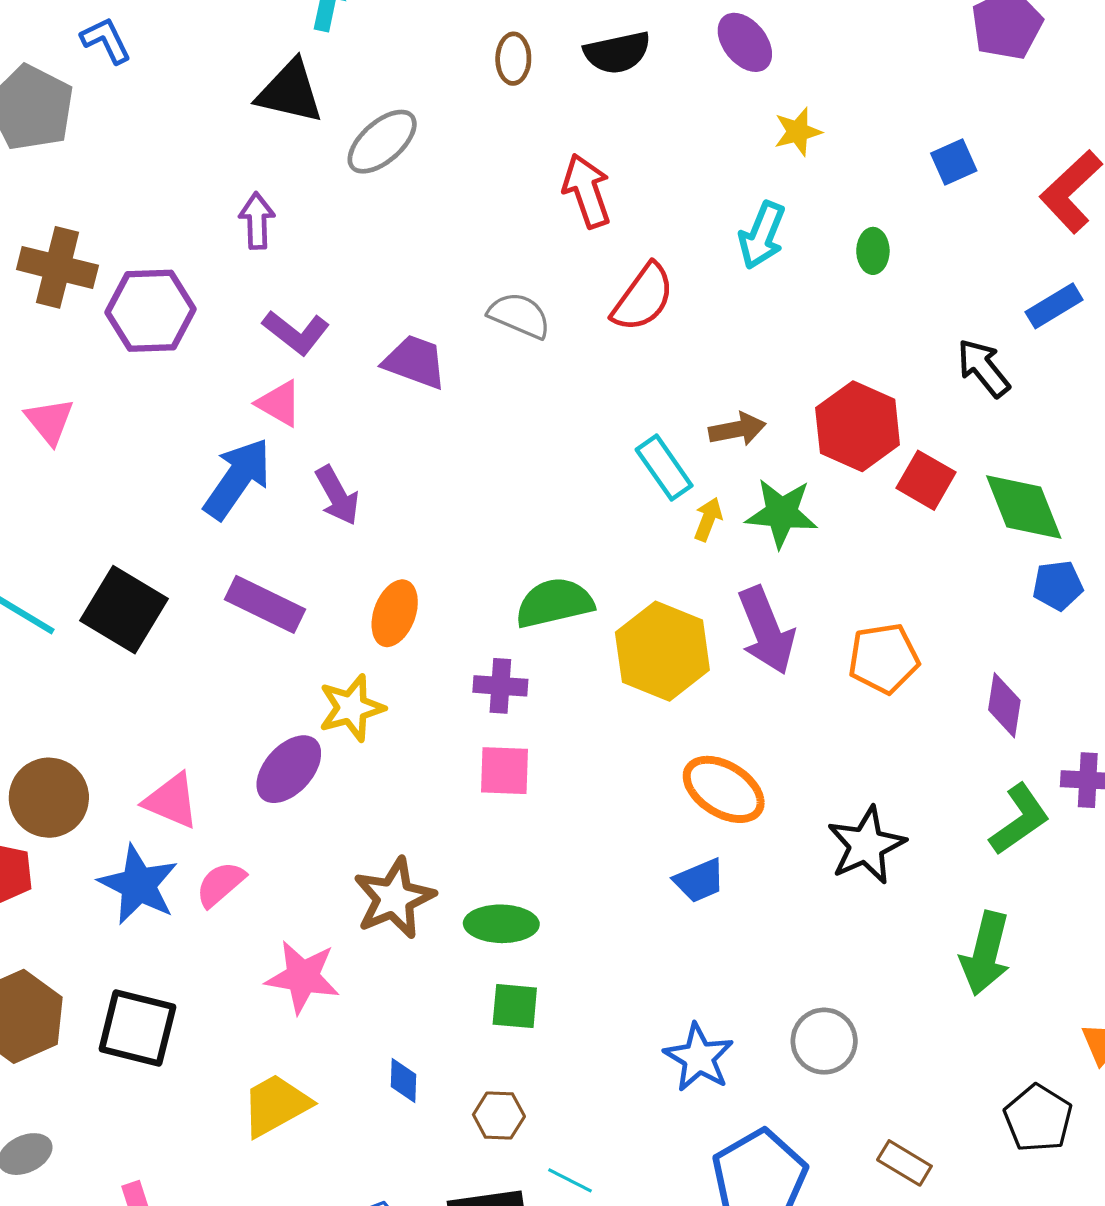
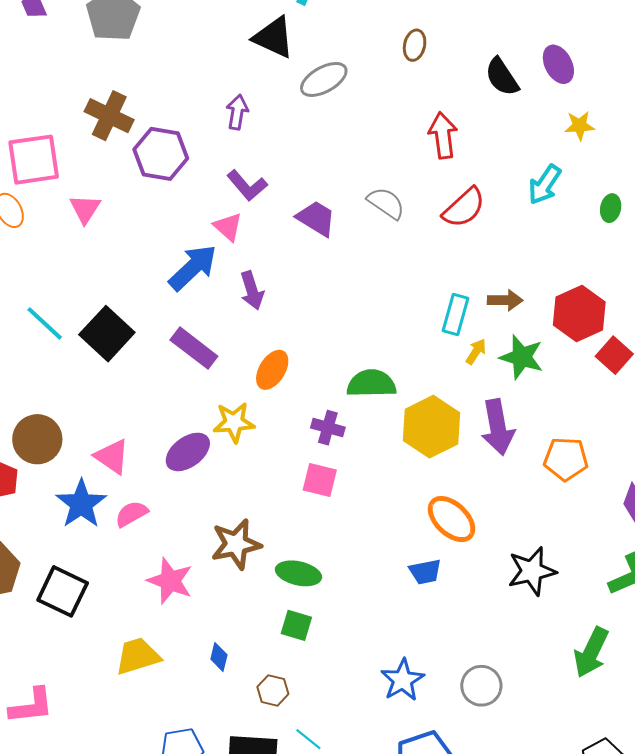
black semicircle: (617, 53) -> (502, 77), moved, turned 57
cyan rectangle: (664, 468) -> (455, 314), turned 39

